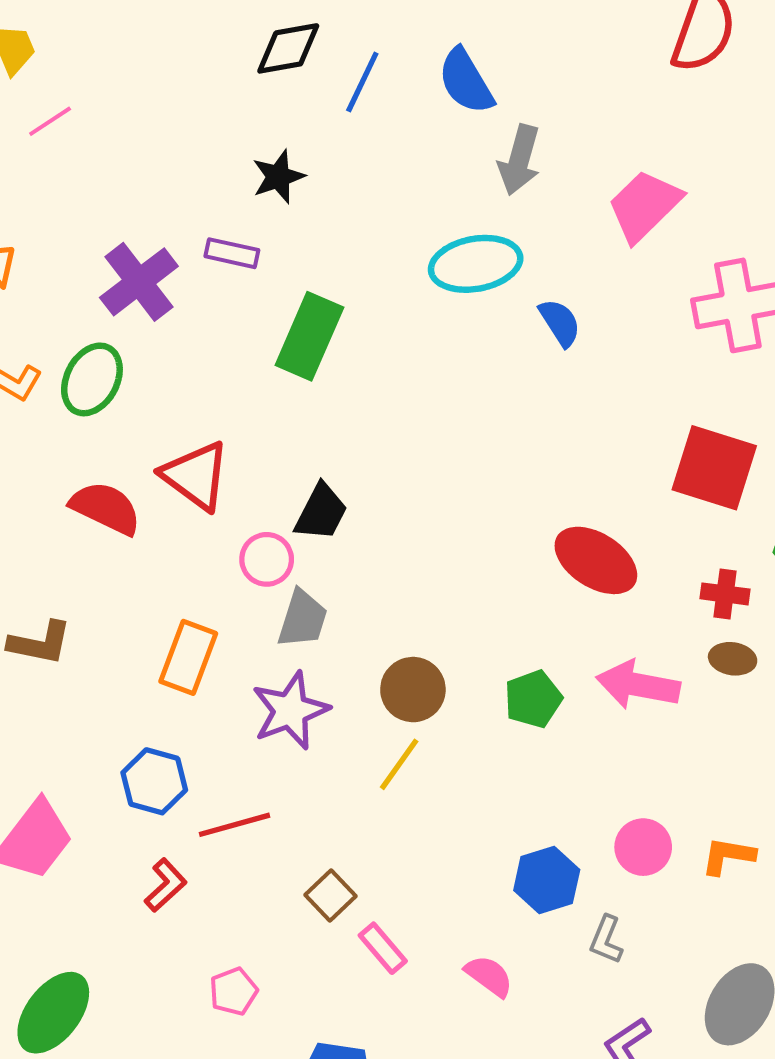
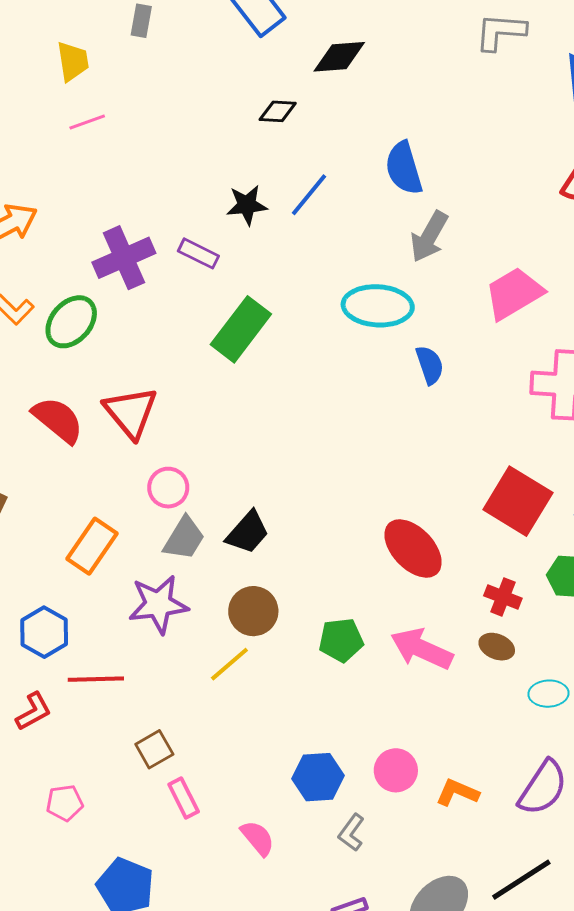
black diamond: (288, 48) -> (278, 111), size x0.7
blue line: (362, 82) -> (309, 195), moved
black trapezoid: (321, 512) -> (248, 532), moved

